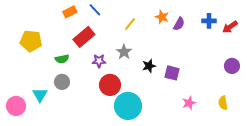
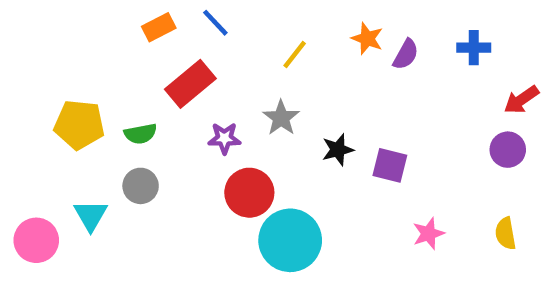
red arrow: (230, 27) -> (521, 100), moved
yellow pentagon: (31, 41) -> (79, 125), moved
purple circle: (232, 66) -> (508, 150), moved

